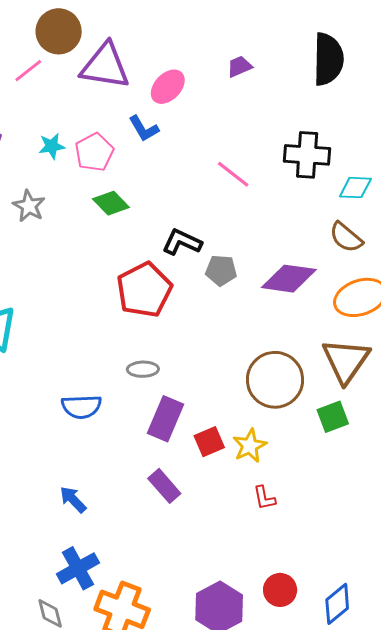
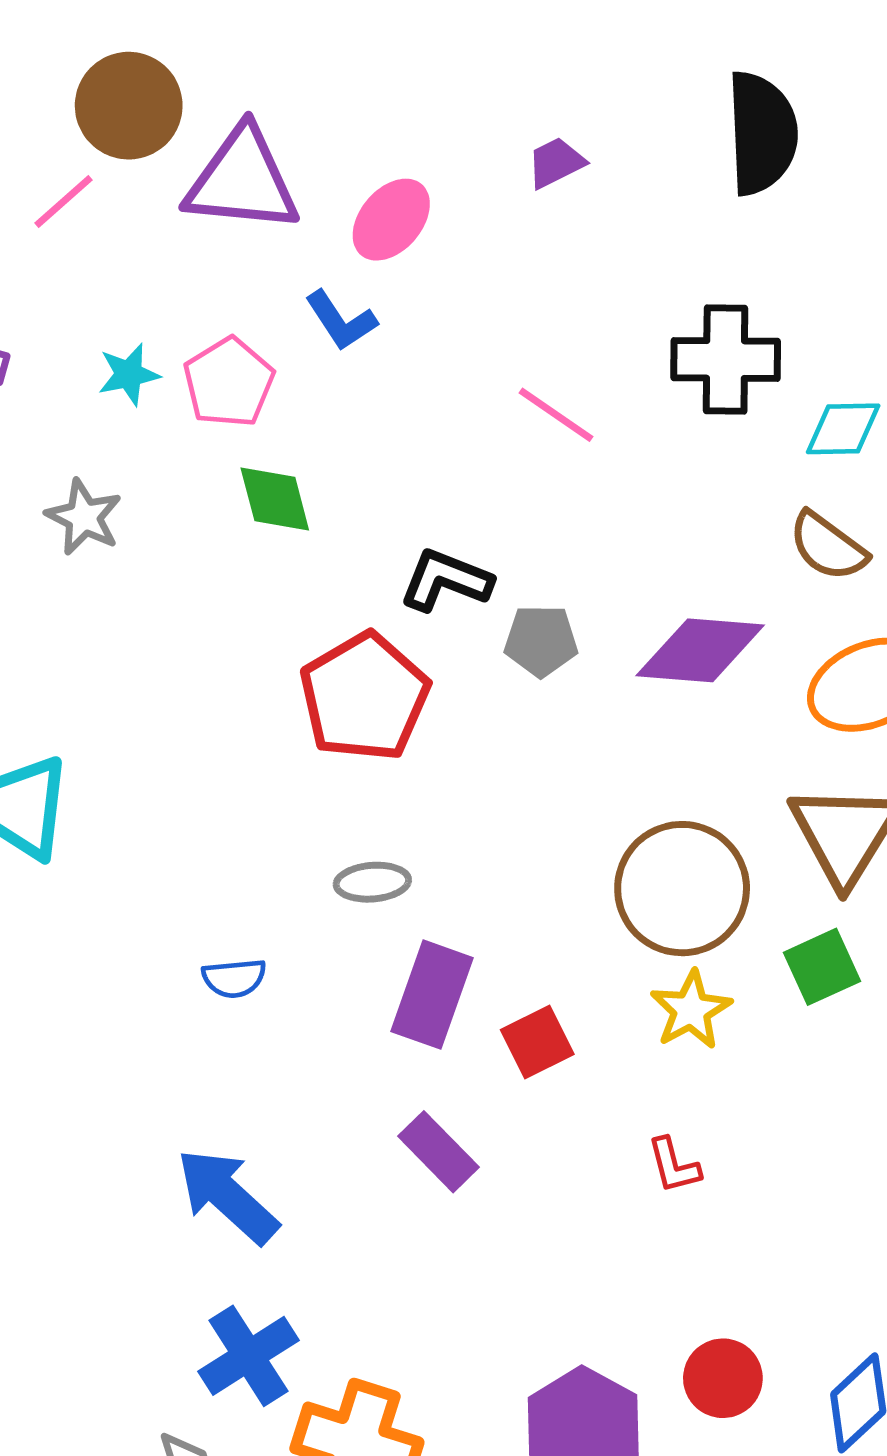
green diamond: (111, 203) -> (275, 499), turned 33
blue semicircle: (81, 407) -> (234, 978), size x0.7
yellow star: (250, 446) -> (691, 1010), moved
blue arrow: (73, 500) -> (227, 1196), size x1.6

